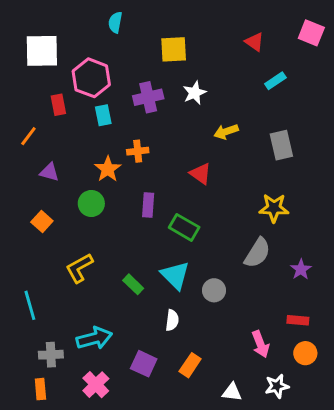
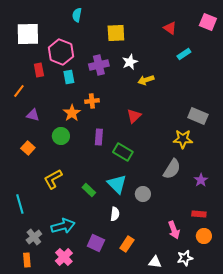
yellow arrow: (226, 132) -> (146, 80), moved
gray rectangle: (281, 145) -> (198, 116), moved, turned -54
red triangle: (201, 174) -> (134, 116), turned 42
gray cross: (51, 355) -> (34, 237), turned -35

